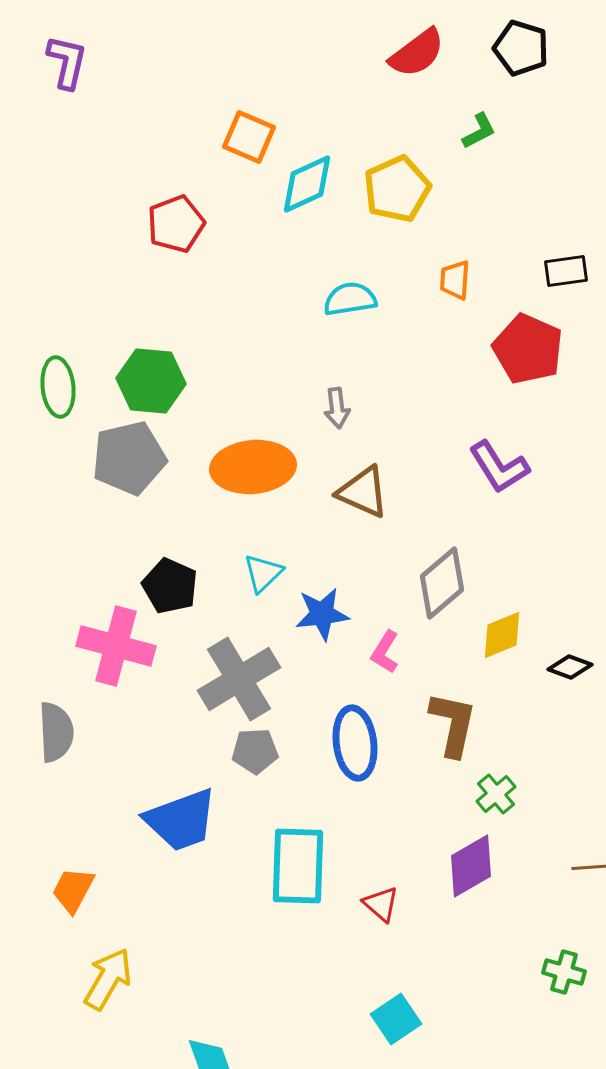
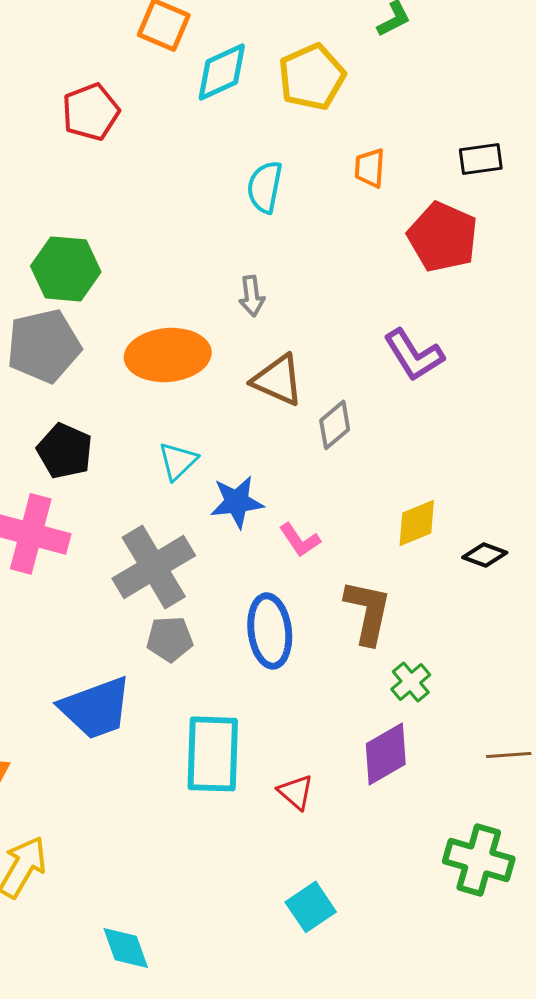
cyan semicircle: (350, 299) -> (265, 187), turned -70
gray diamond: (442, 583) -> (335, 425), moved, size x0.7
black pentagon: (170, 586) -> (65, 451), moved
pink L-shape: (385, 652) -> (300, 540), turned -66
green cross: (564, 972) -> (479, 860), size x1.6

